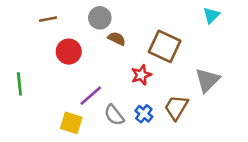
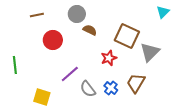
gray triangle: (207, 80) -> (150, 52), moved
yellow square: (71, 123) -> (42, 97), moved

